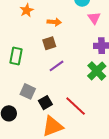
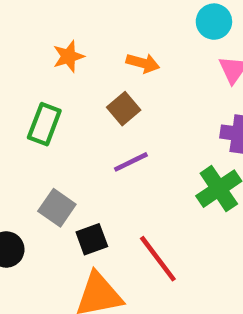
orange star: (27, 10) -> (68, 56), moved
brown square: (49, 43) -> (124, 109), turned -32

